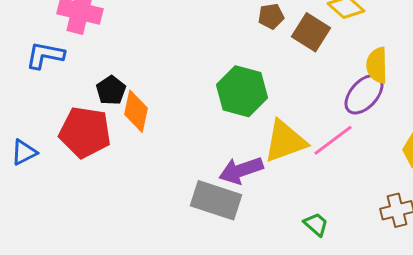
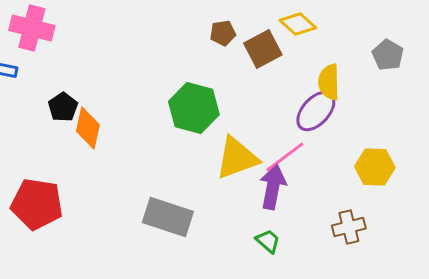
brown square: (311, 32) -> (263, 49), turned 30
red pentagon: (85, 132) -> (37, 204), moved
purple arrow: (241, 170) -> (273, 187), moved, turned 120

